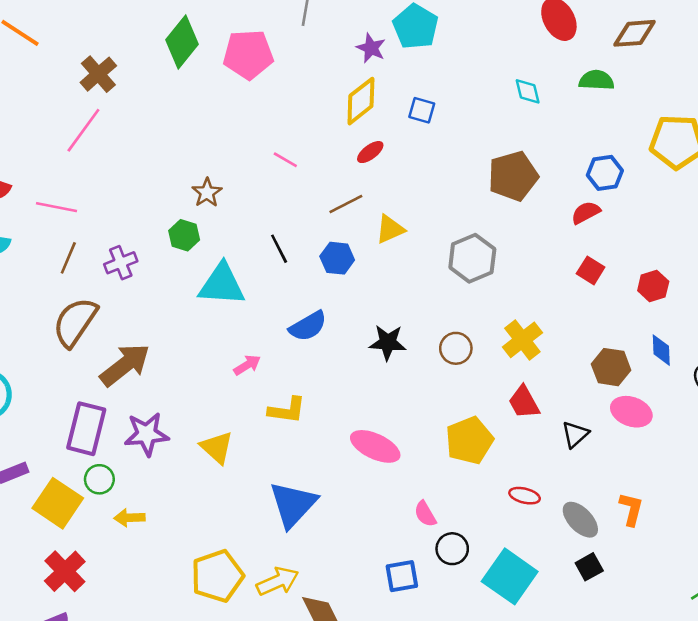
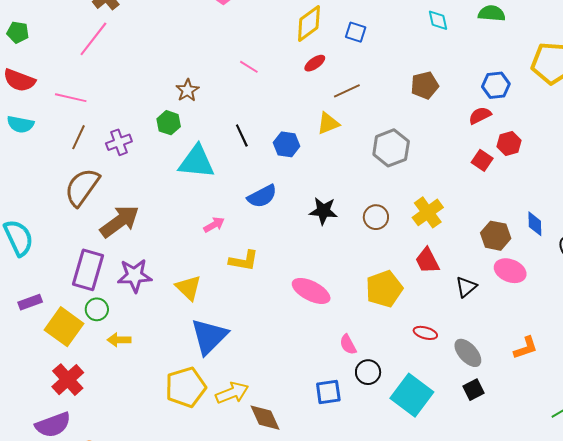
brown pentagon: (513, 176) -> (425, 85), size x0.7
brown line: (346, 204) -> (347, 91), moved
red hexagon: (653, 286) -> (509, 143), moved
blue triangle: (293, 504) -> (209, 336), moved
orange L-shape: (631, 509) -> (526, 348), moved, turned 56

